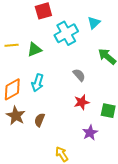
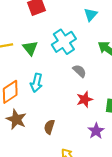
cyan cross: (66, 33) -> (64, 42), moved
green triangle: (34, 50) -> (30, 48), turned -42
brown semicircle: (40, 120) -> (49, 127), moved

